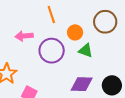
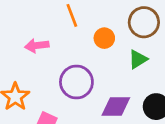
purple circle: (52, 51) -> (76, 82), moved
green triangle: (86, 51) -> (138, 59), moved, turned -49

